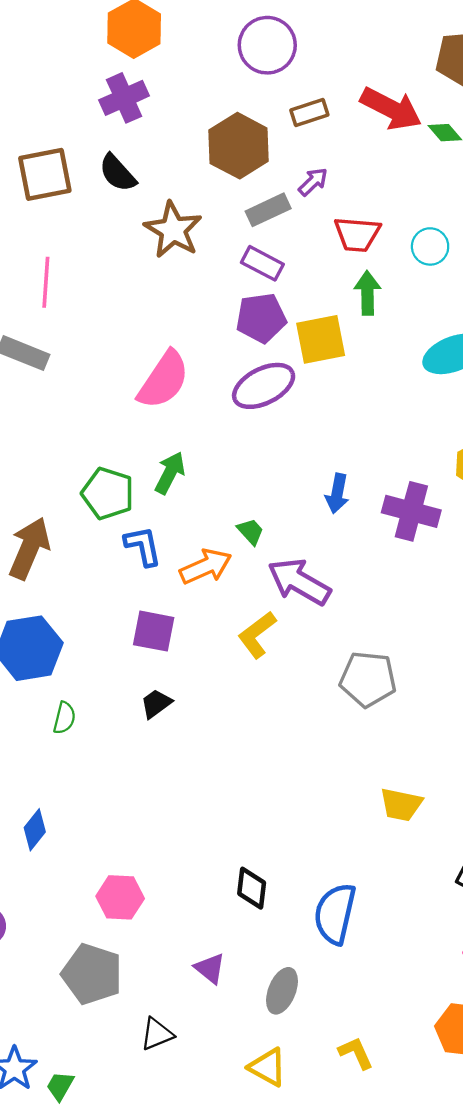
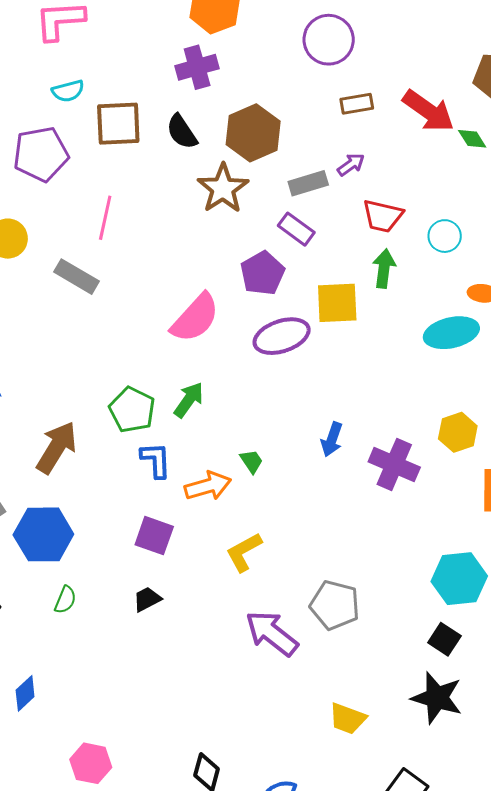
brown hexagon: (239, 146) -> (253, 133), moved
purple pentagon: (261, 318) -> (262, 273), moved, turned -30
purple arrow: (299, 582) -> (272, 633), moved

